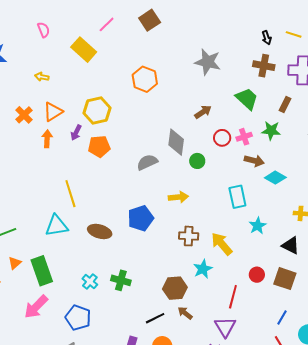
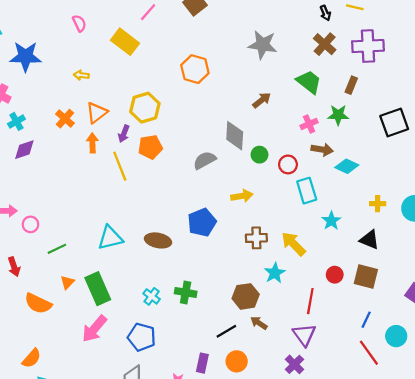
brown cross: (264, 66) -> (325, 44), turned 35
red circle: (222, 138) -> (288, 164), moved
yellow line: (70, 194) -> (120, 166), moved

